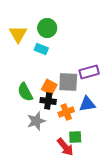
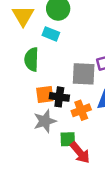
orange square: (49, 87) -> (45, 95), moved, turned -35
green semicircle: (25, 92) -> (31, 59), moved, turned 30
green square: (75, 137) -> (68, 139), moved

